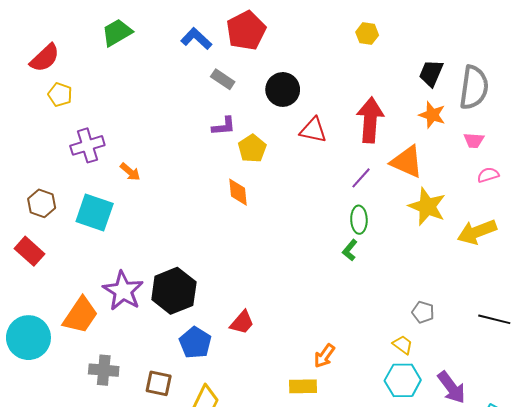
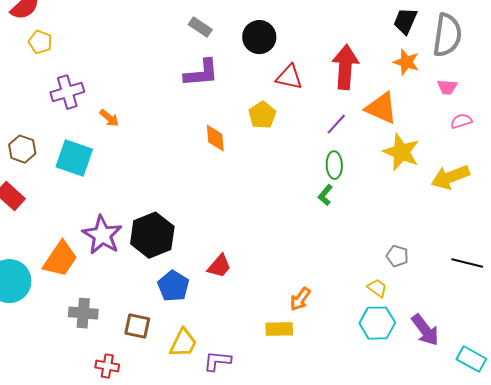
purple L-shape: (224, 126) -> (201, 73), size x1.5
yellow pentagon: (252, 148) -> (262, 115), moved

